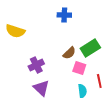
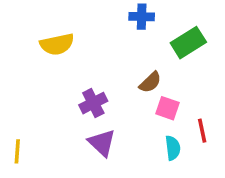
yellow semicircle: (15, 31) -> (57, 44), turned -30
green rectangle: (90, 48) -> (188, 43), moved

